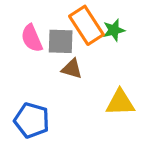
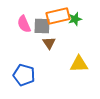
orange rectangle: (86, 25) -> (58, 16), turned -70
brown triangle: (72, 69) -> (49, 43), turned 40

